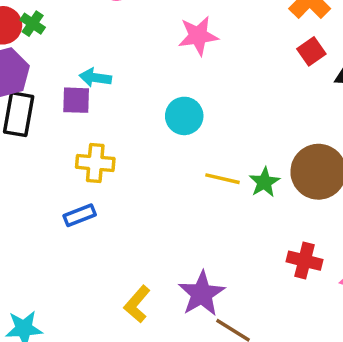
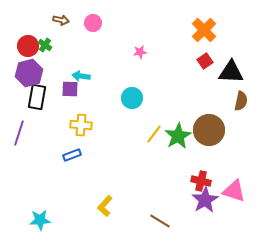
pink star: (198, 36) -> (140, 52), size x0.6
yellow line: (223, 179) -> (154, 134), turned -66
green star: (264, 182) -> (178, 136), size x1.5
purple star: (202, 294) -> (205, 200), moved

